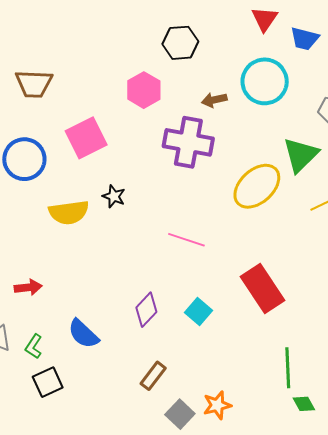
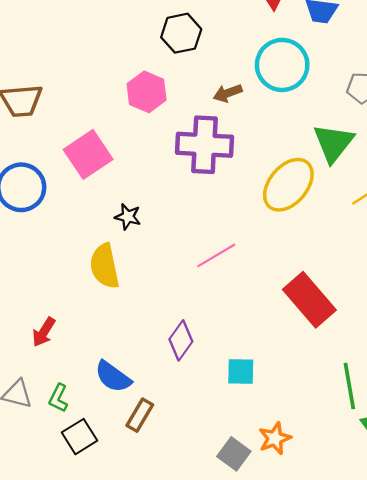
yellow semicircle: (69, 212) -> (105, 266), moved, turned 93
pink line: (186, 240) -> (216, 255), turned -42
red arrow: (28, 287) -> (44, 332), turned 136
cyan square: (199, 312) -> (241, 372), moved, turned -32
brown rectangle: (153, 376) -> (140, 415), moved

